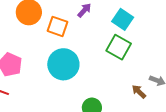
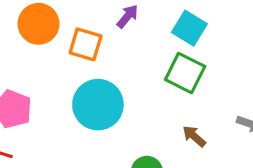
brown arrow: (139, 92) -> (194, 136), moved

